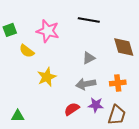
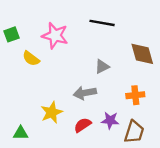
yellow star: (47, 77) -> (52, 112), moved
gray arrow: (86, 84) -> (85, 93), moved

